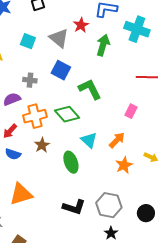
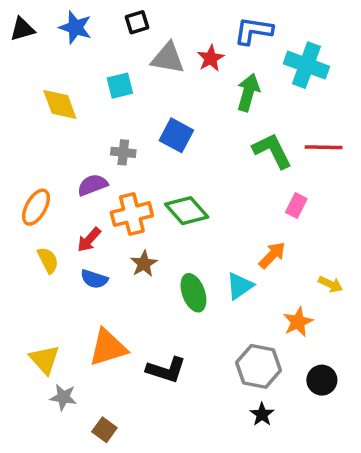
gray triangle: (59, 38) -> (168, 58), moved, turned -30
cyan square: (28, 41) -> (120, 86), turned -35
green L-shape: (90, 89) -> (272, 151), moved
cyan triangle: (89, 140) -> (240, 286), moved, turned 42
orange star: (124, 165) -> (298, 322), moved
black L-shape: (74, 207) -> (166, 370), moved

